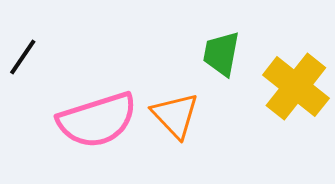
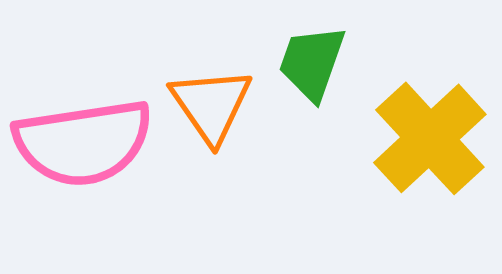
orange triangle: (175, 115) -> (211, 105), moved

